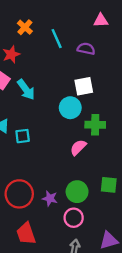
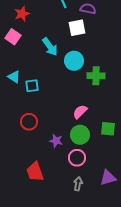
white square: (84, 86) -> (77, 28), moved
cyan arrow: (26, 90) -> (50, 47), moved
pink semicircle: (78, 147) -> (80, 112), moved
red circle: (19, 194) -> (29, 122), moved, size x0.7

